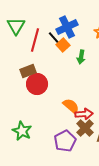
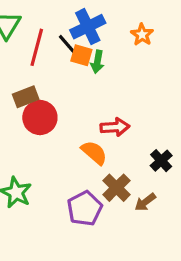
orange square: (63, 45) -> (81, 55), turned -32
green arrow: (81, 57) -> (97, 62), moved
red arrow: (84, 114) -> (115, 127), moved

